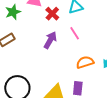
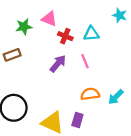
red cross: (52, 14) -> (65, 36), turned -32

